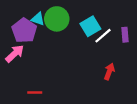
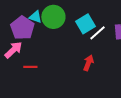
red arrow: (109, 71) -> (88, 63), moved
red line: (35, 92) -> (30, 67), moved

